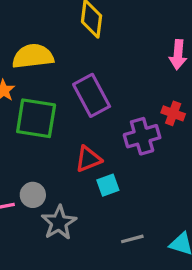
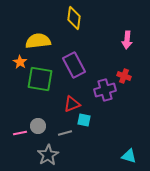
cyan square: (108, 185) -> (84, 120), turned 32
gray star: (59, 223) -> (48, 155), moved
gray line: (132, 239) -> (65, 133), moved

